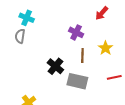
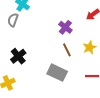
brown line: (82, 55) -> (67, 50), turned -40
black cross: (55, 66) -> (18, 56), moved

